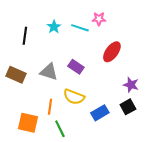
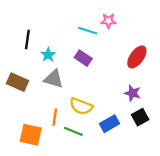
cyan star: (54, 27) -> (48, 55), moved
red ellipse: (112, 52) -> (137, 57), moved
purple rectangle: (76, 67) -> (83, 58), moved
purple star: (131, 85) -> (132, 93), moved
green line: (60, 129) -> (73, 131), moved, turned -42

